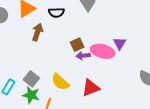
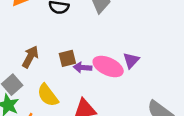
brown arrow: (37, 32) -> (30, 57), moved
brown square: (77, 45) -> (67, 58), moved

